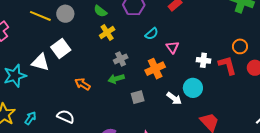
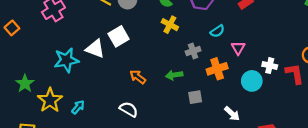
yellow cross: (107, 32) -> (170, 25), turned -35
gray cross: (121, 59) -> (193, 51), moved
cyan circle: (193, 88) -> (252, 81), moved
white arrow: (174, 98) -> (232, 114), moved
white semicircle: (66, 117) -> (129, 109), moved

